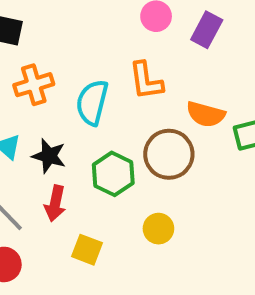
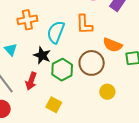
black star: (49, 156) -> (42, 55), moved
yellow circle: (158, 229) -> (107, 92), moved
yellow square: (87, 250) -> (54, 105), moved

